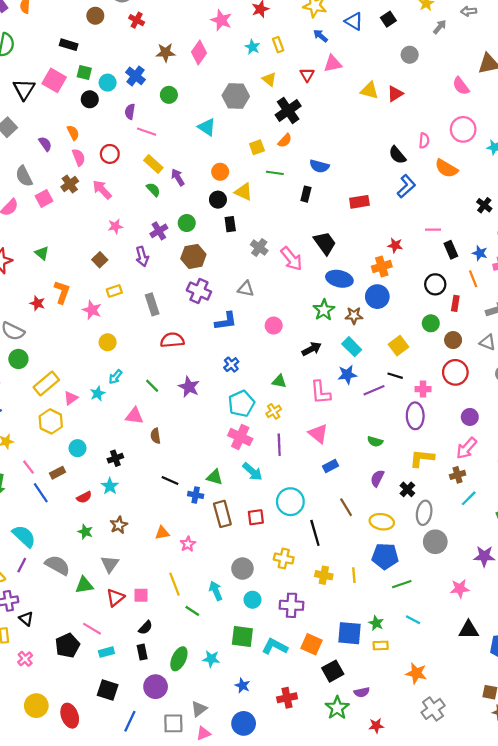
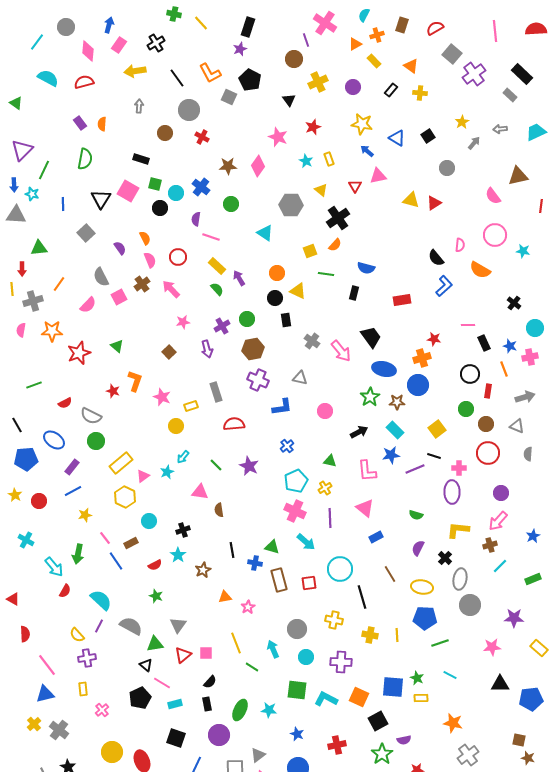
yellow rectangle: (114, 291) -> (191, 406), moved
black line: (170, 480) -> (232, 550), turned 56
brown star: (119, 525) -> (203, 570), moved
black triangle: (26, 619) -> (146, 665), moved

